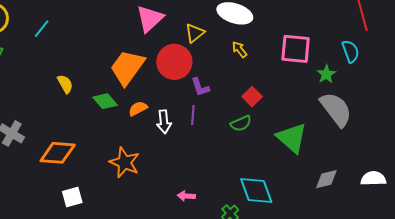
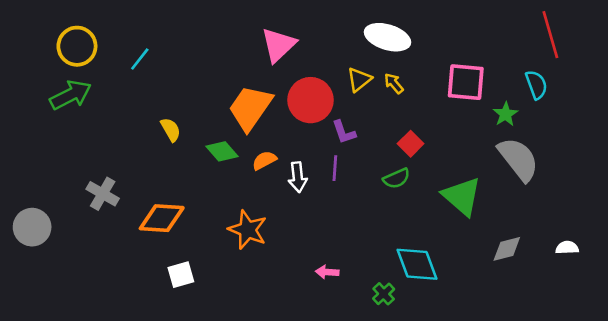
yellow triangle: (195, 33) -> (359, 80), moved
white semicircle: (373, 179) -> (567, 248), size x0.7

